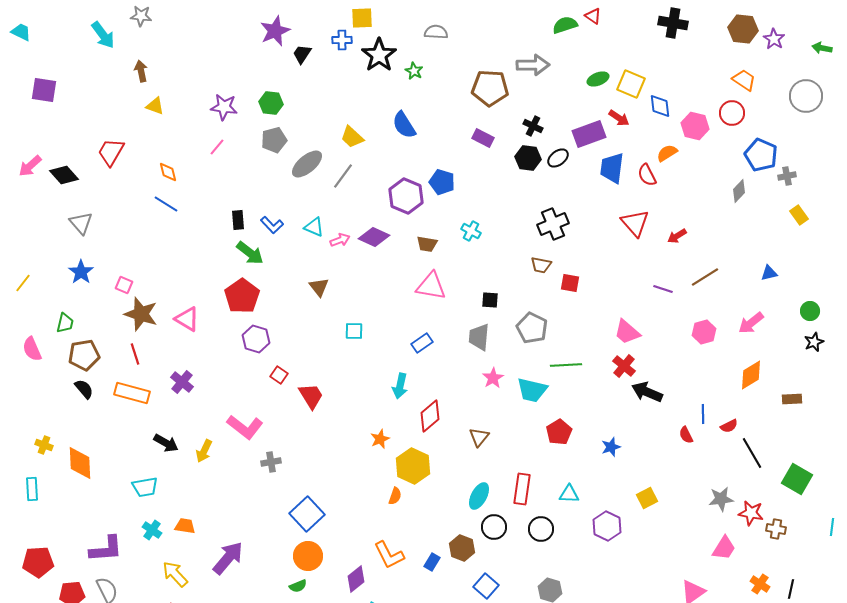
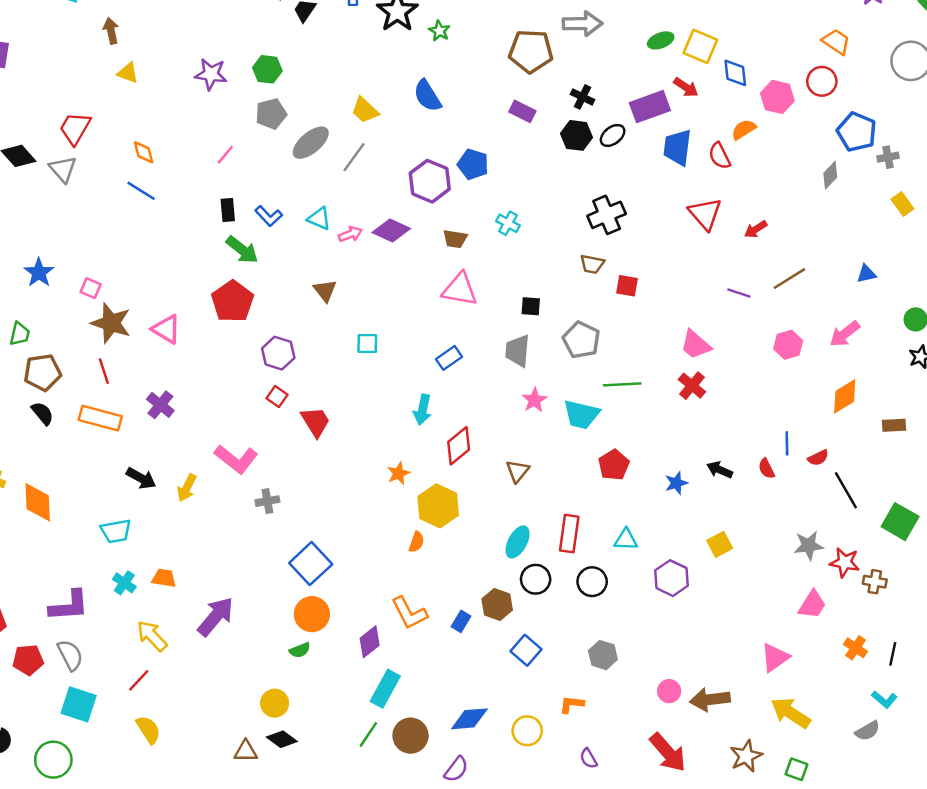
pink line: (217, 147) -> (225, 155), moved
gray triangle: (81, 223) -> (63, 169), moved
purple hexagon: (256, 339) -> (278, 353), moved
black arrow: (647, 392) -> (720, 470), moved, size x0.7

